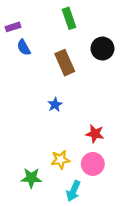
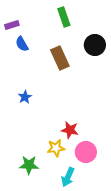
blue star: (55, 105) -> (25, 97), moved
red star: (95, 134) -> (70, 130), moved

